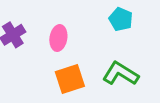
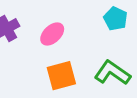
pink ellipse: (58, 38) -> (52, 34), turned 35

